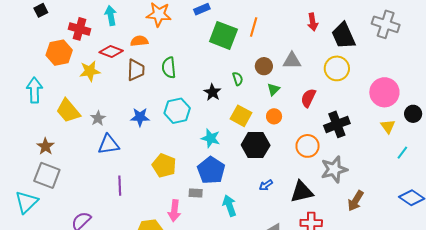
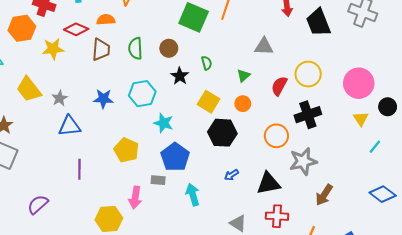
brown circle: (264, 66) -> (169, 48), moved
yellow circle: (337, 68) -> (308, 74), moved
cyan star: (211, 138) -> (163, 123), moved

